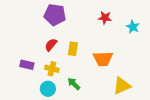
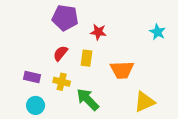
red star: (105, 18) -> (98, 32), moved
green arrow: (74, 84) -> (88, 100), size x1.5
cyan circle: (48, 89) -> (36, 105), moved

